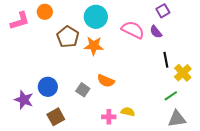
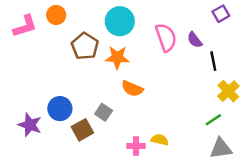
purple square: (163, 11) -> (221, 14), moved
pink semicircle: (133, 30) -> (166, 37), turned 45
black line: (166, 60) -> (213, 61), moved
orange semicircle: (106, 81) -> (132, 89), moved
brown square: (56, 117) -> (82, 130), moved

